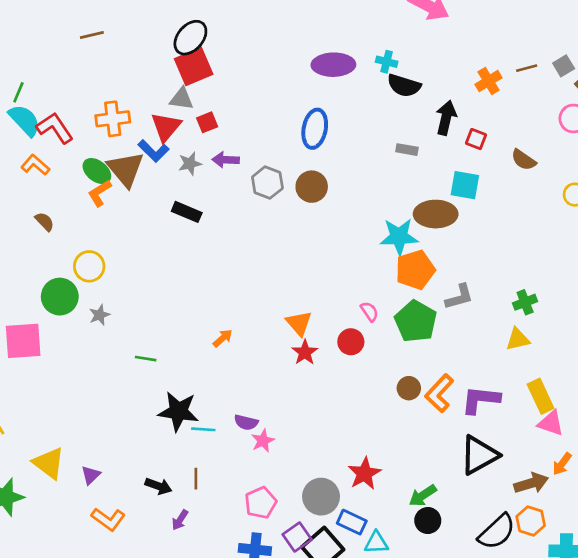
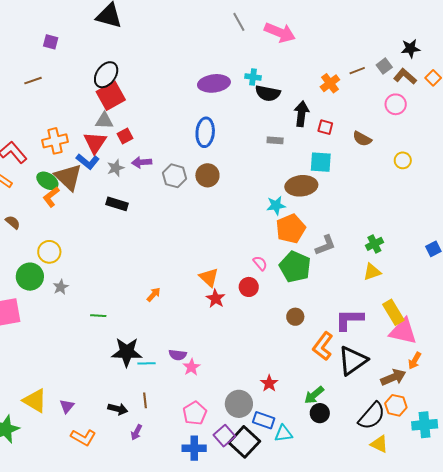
cyan star: (399, 237) -> (276, 205), size x0.7
orange L-shape: (439, 393) -> (323, 346), moved
pink triangle: (551, 423) -> (403, 331), size x1.4
red star: (364, 473) -> (269, 383), size x0.7

